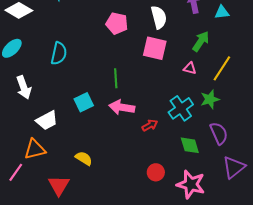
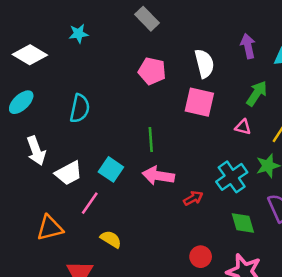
cyan square: (84, 102) -> (111, 169), turned -30
white trapezoid: (47, 120) -> (69, 173), moved
pink line: (16, 172) -> (90, 203), moved

